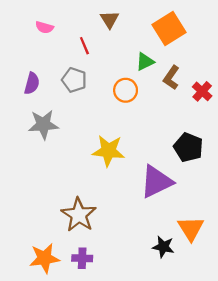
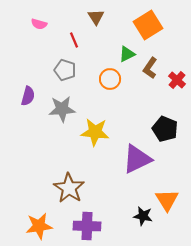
purple semicircle: (32, 83) -> (28, 96), moved
gray star: (43, 125) -> (62, 109), moved
purple cross: (82, 258) -> (87, 226), moved, size x1.5

